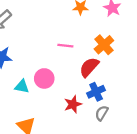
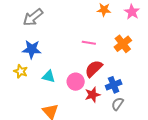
red semicircle: (89, 67) -> (94, 69), moved
pink circle: (44, 78) -> (76, 82), moved

